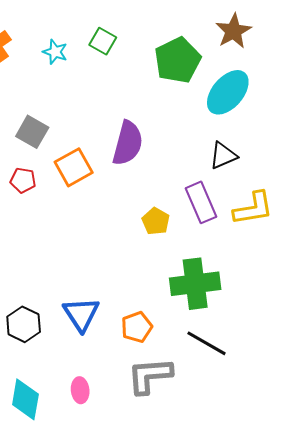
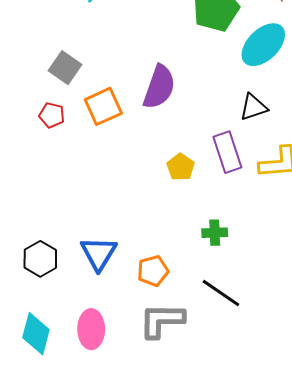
green cross: (195, 284) -> (215, 233), size x0.5
pink ellipse: (80, 390) -> (91, 329), size x1.5

